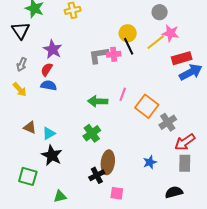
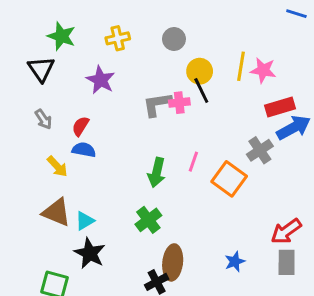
gray circle: (160, 12) -> (174, 39), moved
yellow line: (156, 42) -> (241, 66), moved, turned -42
purple star: (53, 49) -> (101, 80), moved
gray arrow: (22, 64) -> (43, 119), turned -56
yellow arrow: (20, 89) -> (57, 166), moved
green arrow: (98, 101) -> (157, 172), turned -78
gray cross: (168, 122) -> (260, 150), moved
brown triangle: (30, 127) -> (57, 212), size x1.5

